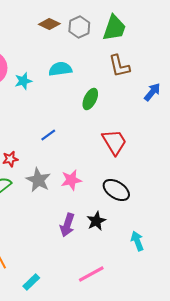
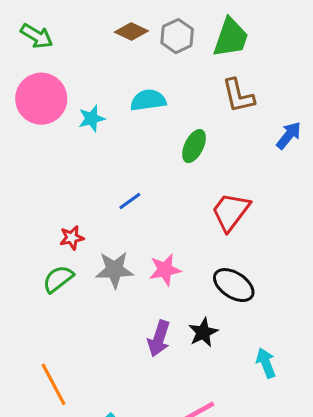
red trapezoid: (114, 142) -> (231, 212), turned -112
gray star: (38, 180) -> (115, 270), turned -30

